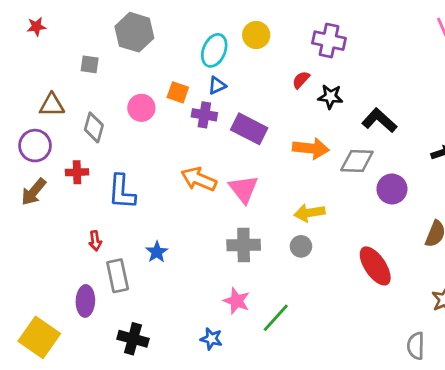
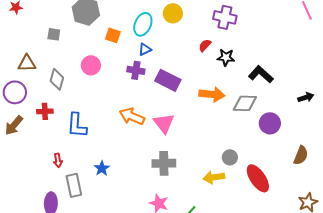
orange square: (178, 92) -> (113, 35), moved
yellow arrow: (309, 213) -> (214, 177), moved
gray circle: (301, 246) -> (230, 157), moved

